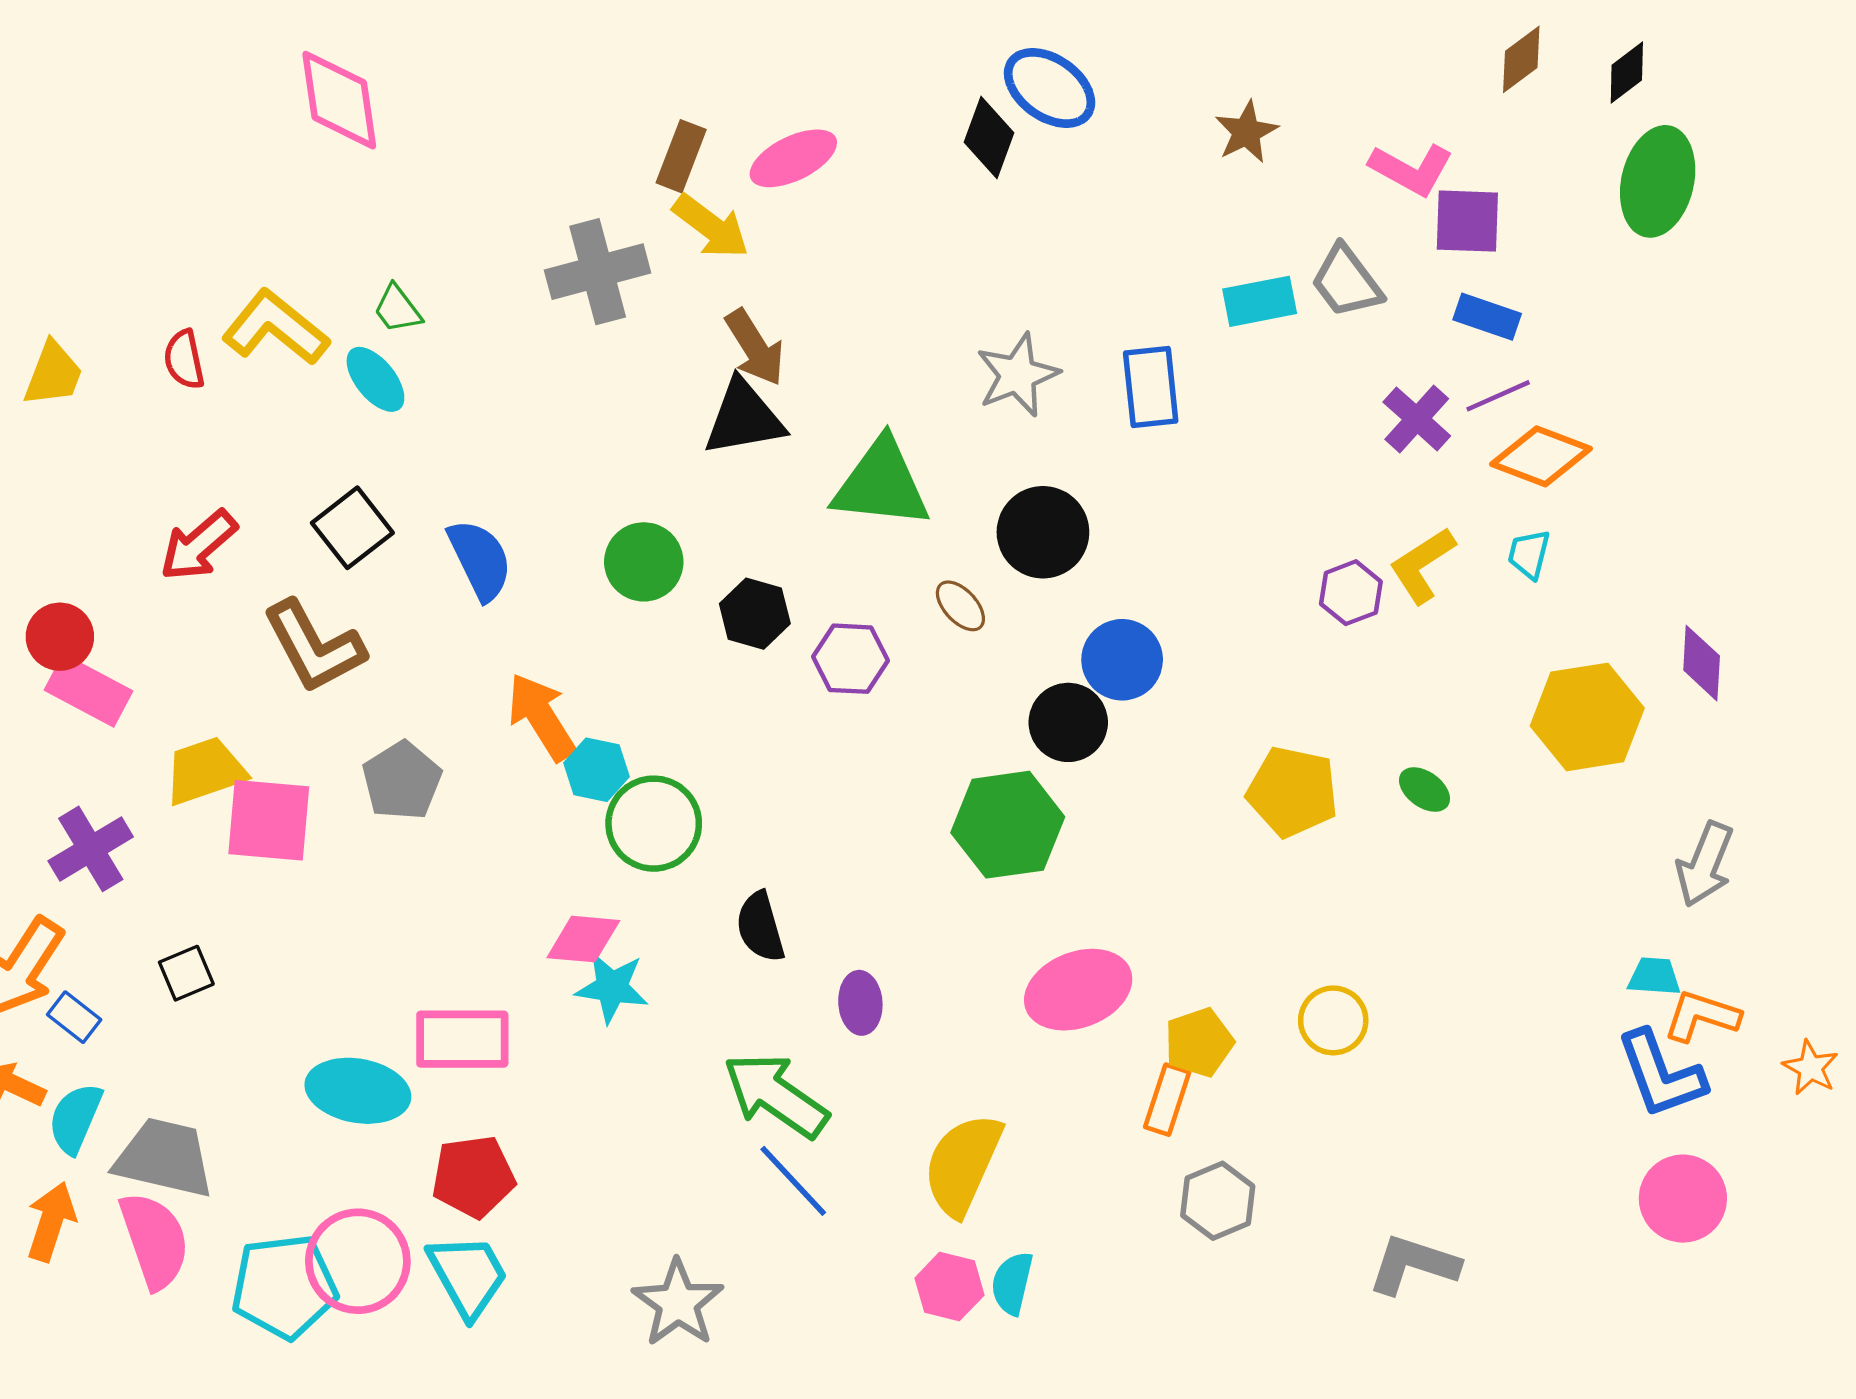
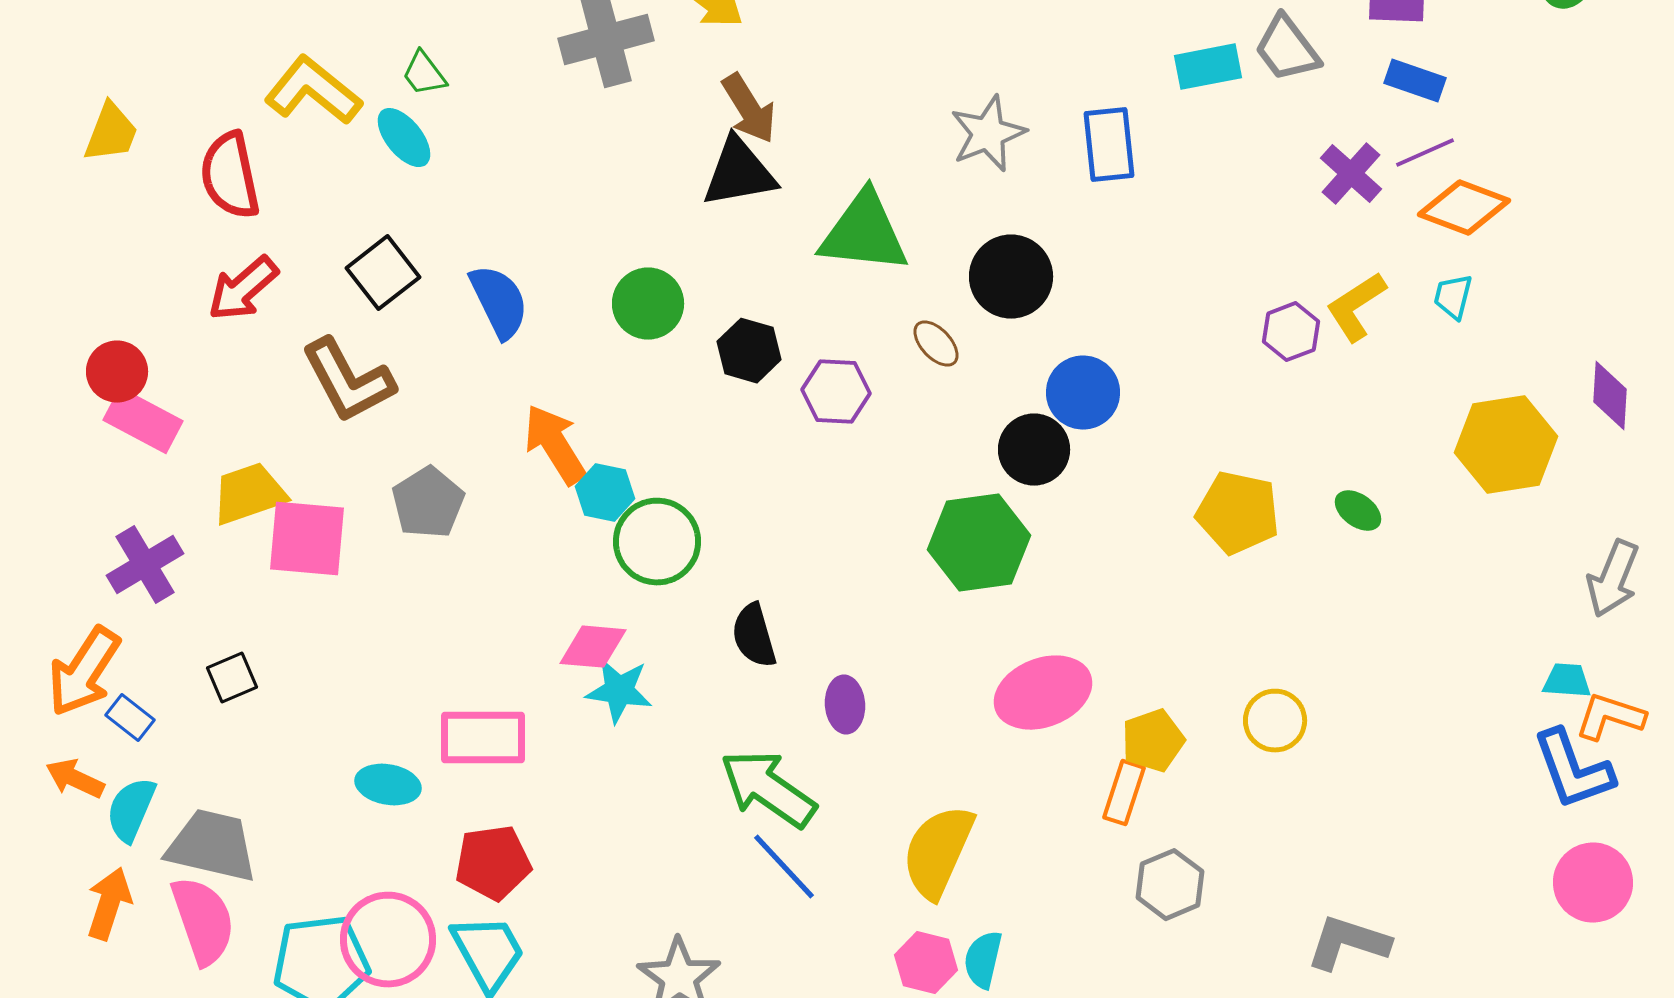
red semicircle: (184, 360) -> (230, 176), moved, size x1.6
cyan ellipse: (358, 1091) -> (388, 785), size x0.7

